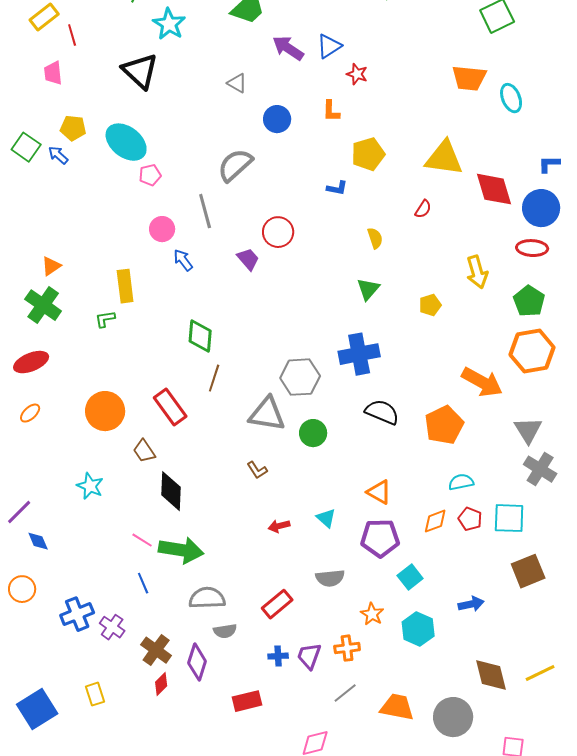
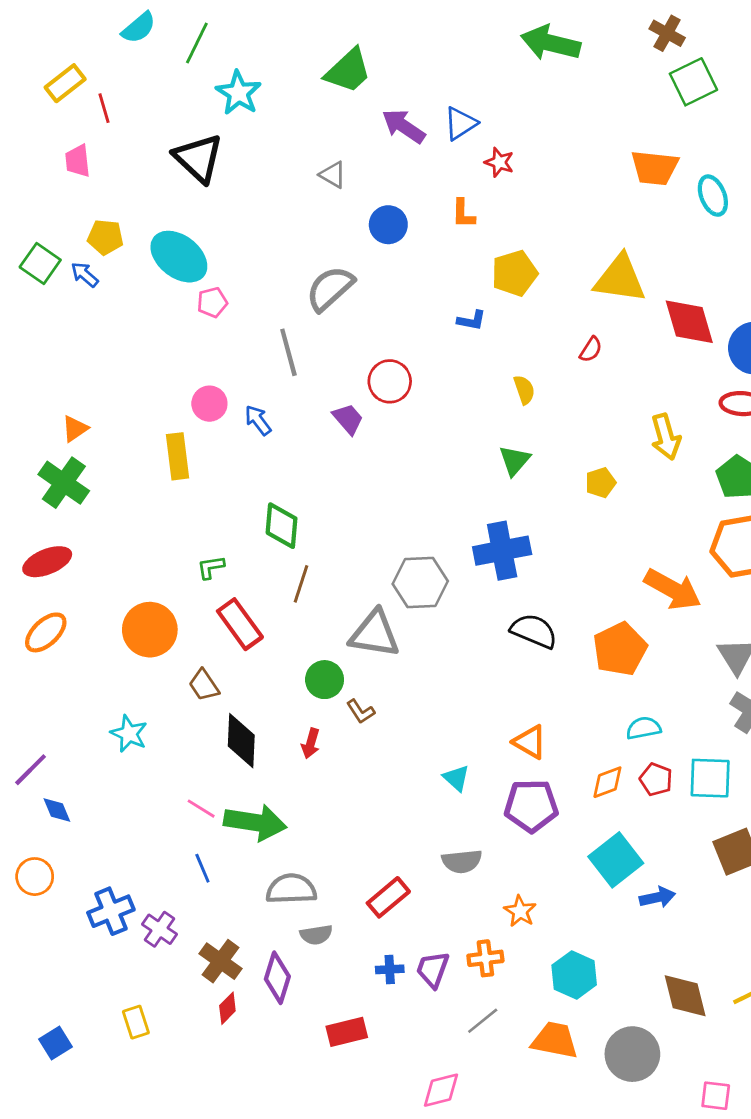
pink circle: (162, 229) -> (209, 404), moved
green L-shape: (105, 319) -> (211, 567), moved
orange ellipse: (30, 413) -> (46, 632), size x1.5
green circle: (313, 433) -> (325, 680), moved
red arrow: (279, 526) -> (311, 743), moved, turned -60
cyan square: (410, 577) -> (616, 860), moved, size x1.5
cyan hexagon: (418, 629) -> (574, 975), moved
blue square: (37, 709) -> (55, 1043), size x0.6

